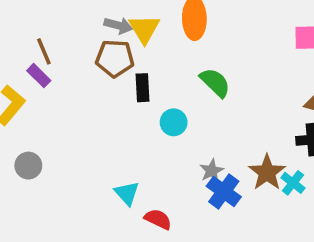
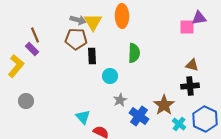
green semicircle: (215, 83) -> (134, 53), turned 48
gray star: (212, 171) -> (120, 100), moved
cyan cross: (293, 183) -> (179, 124), moved

